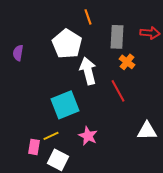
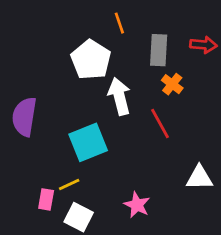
purple semicircle: (18, 53) -> (24, 117), moved, size x1.8
pink star: (88, 136) -> (137, 205), moved

